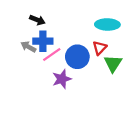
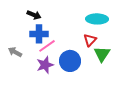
gray arrow: (28, 47) -> (15, 52), moved
blue circle: (77, 57) -> (70, 61), moved
purple star: (62, 79) -> (45, 65), moved

